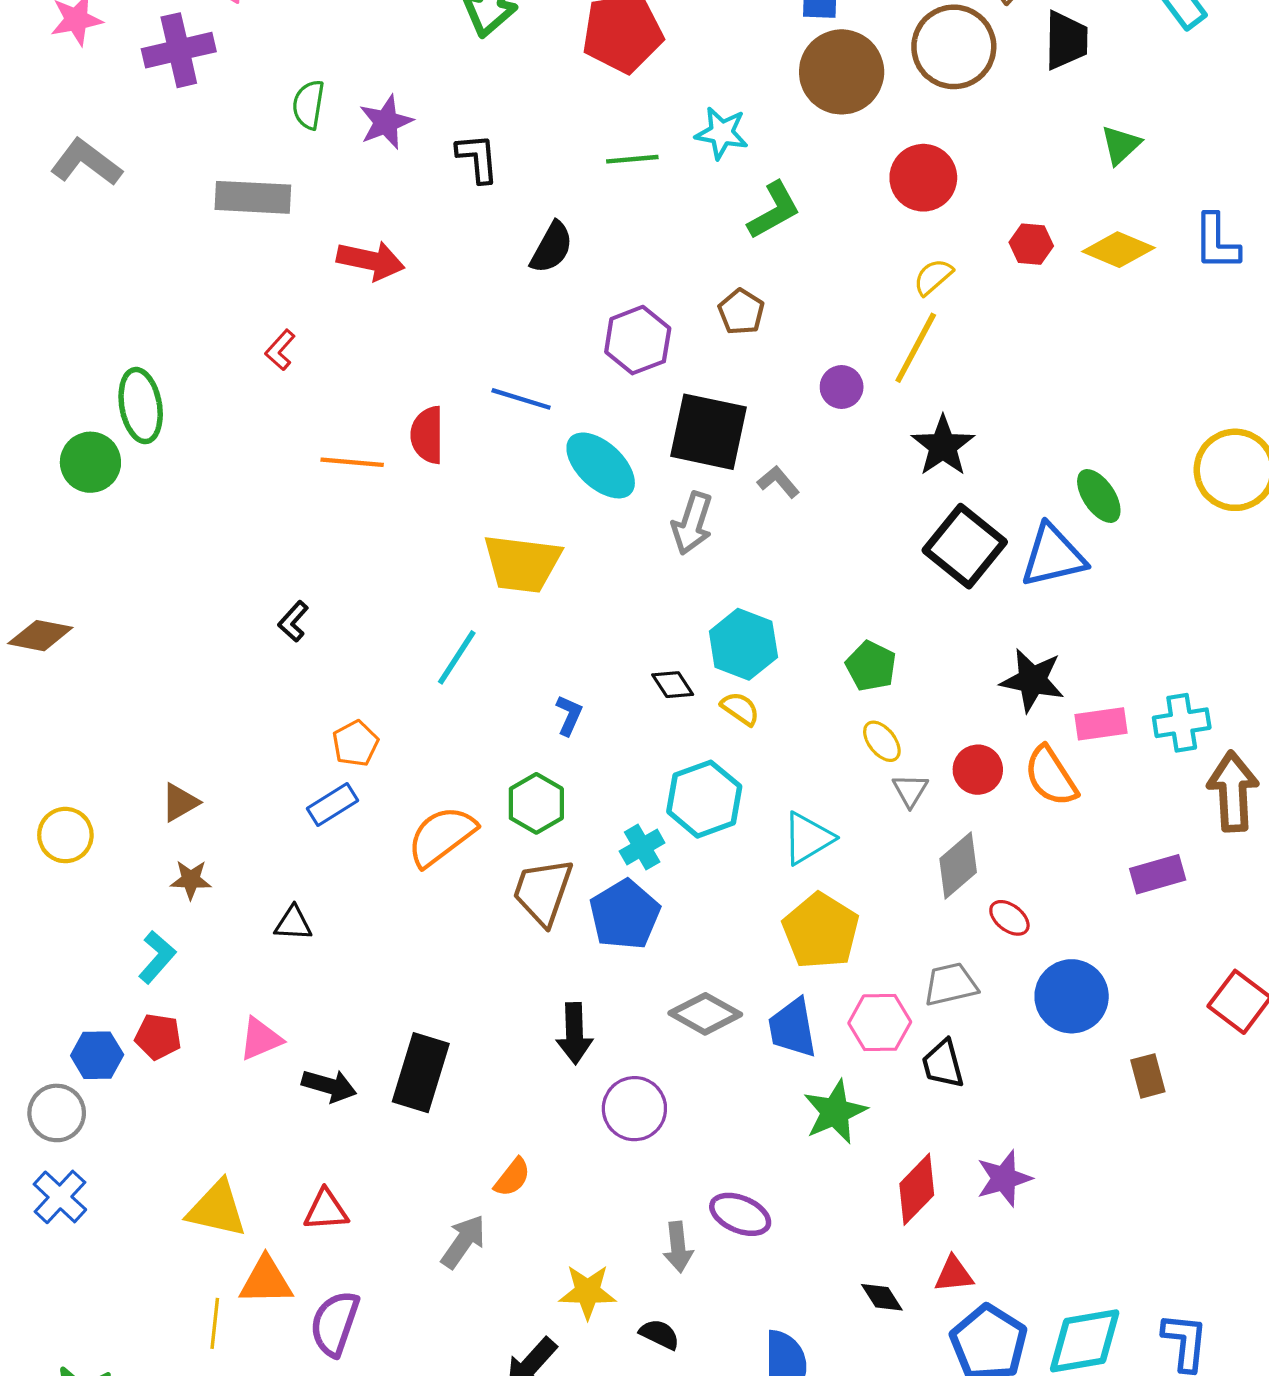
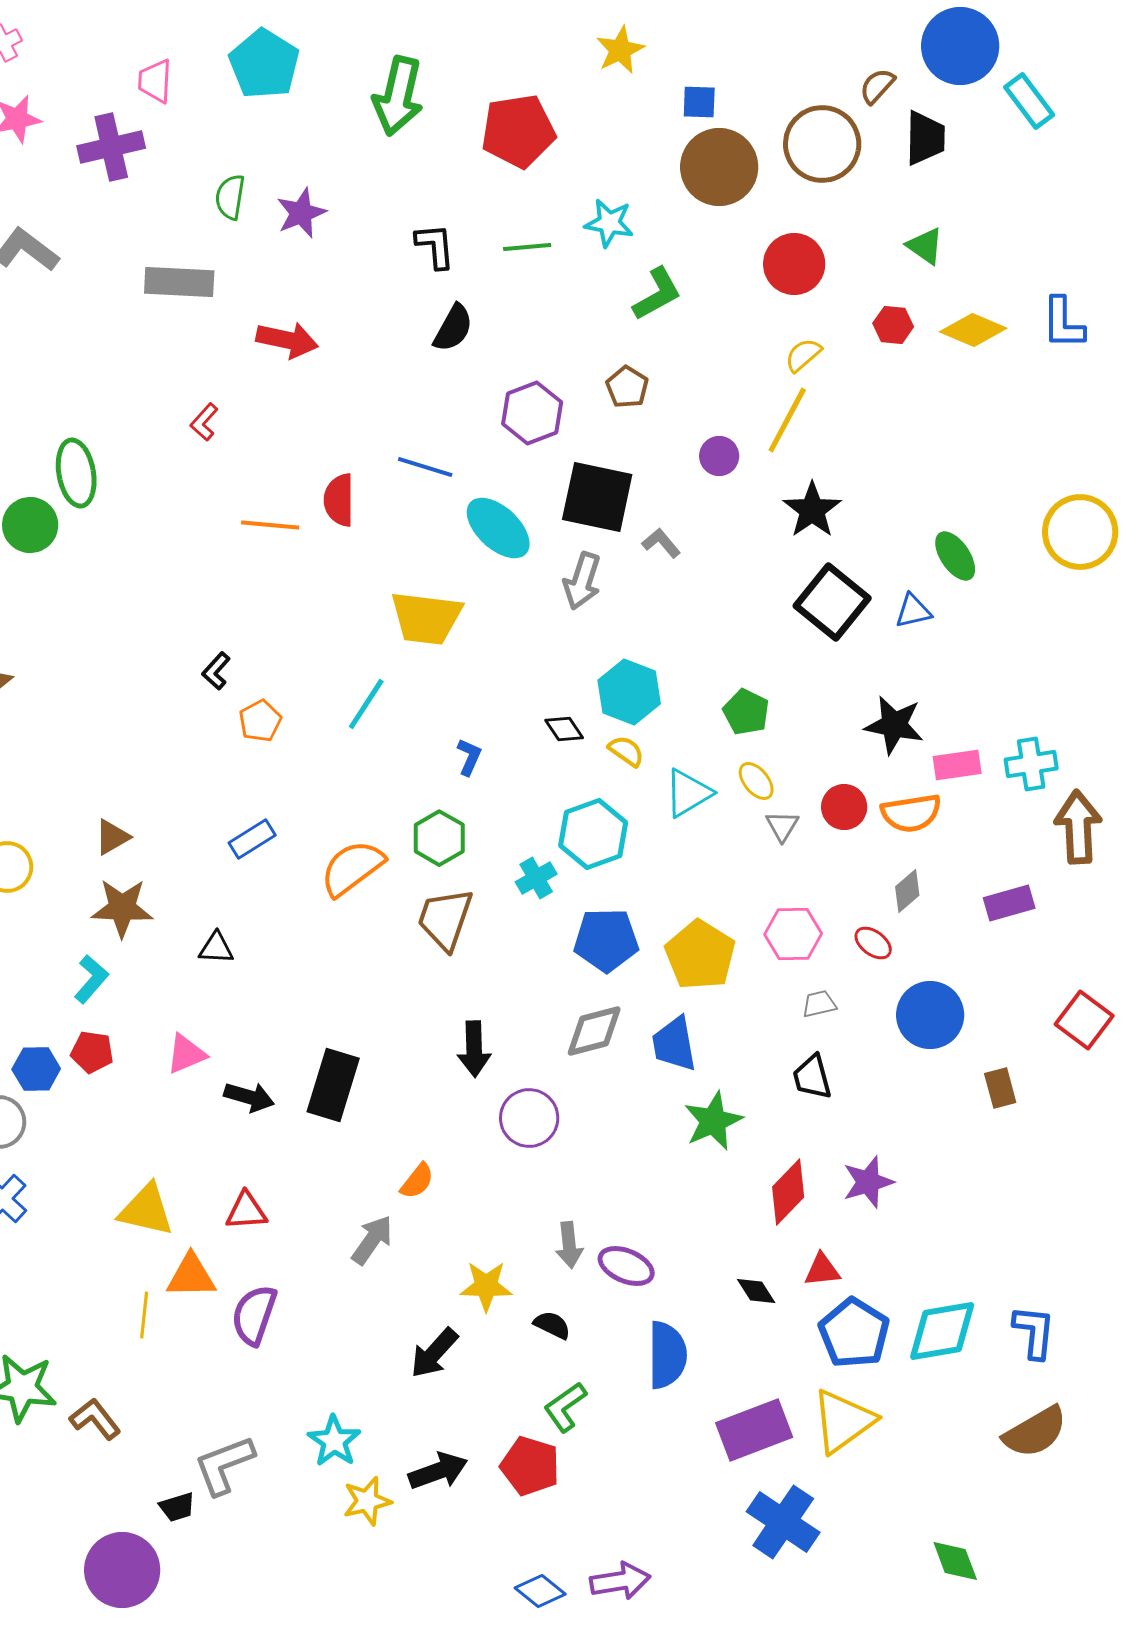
green triangle: (1121, 145) -> (925, 246), moved, turned -42
black L-shape: (477, 158) -> (435, 246), moved
blue triangle: (1053, 556) -> (913, 611), size x0.6
orange pentagon: (355, 743) -> (260, 721), moved
orange semicircle: (1051, 776) -> (911, 813), turned -66
cyan triangle: (808, 838) -> (688, 793), moved
gray diamond: (958, 866) -> (907, 891), moved, size x0.7
brown star: (191, 880) -> (122, 908), size x1.6
blue pentagon: (625, 915) -> (606, 940), moved, turned 30
gray trapezoid: (951, 984) -> (819, 1004), size x0.7
gray diamond: (705, 1014) -> (594, 1031), turned -44
pink hexagon: (880, 1023) -> (793, 934), moved
purple ellipse: (740, 1214) -> (626, 1266), moved

